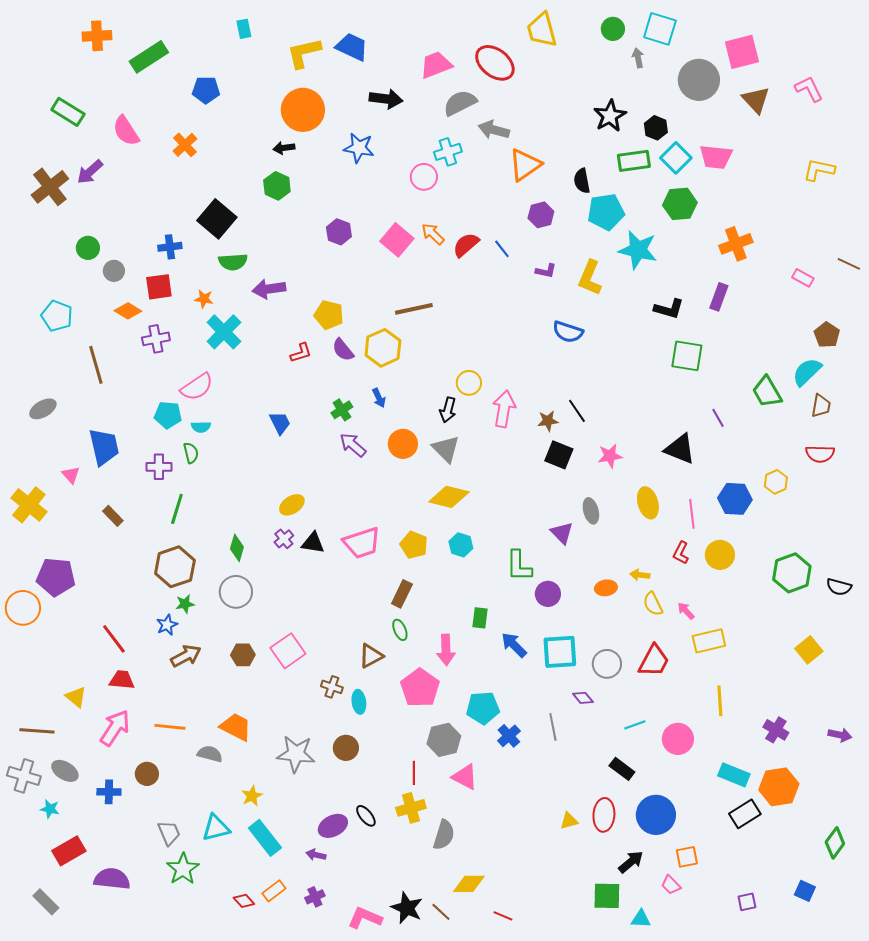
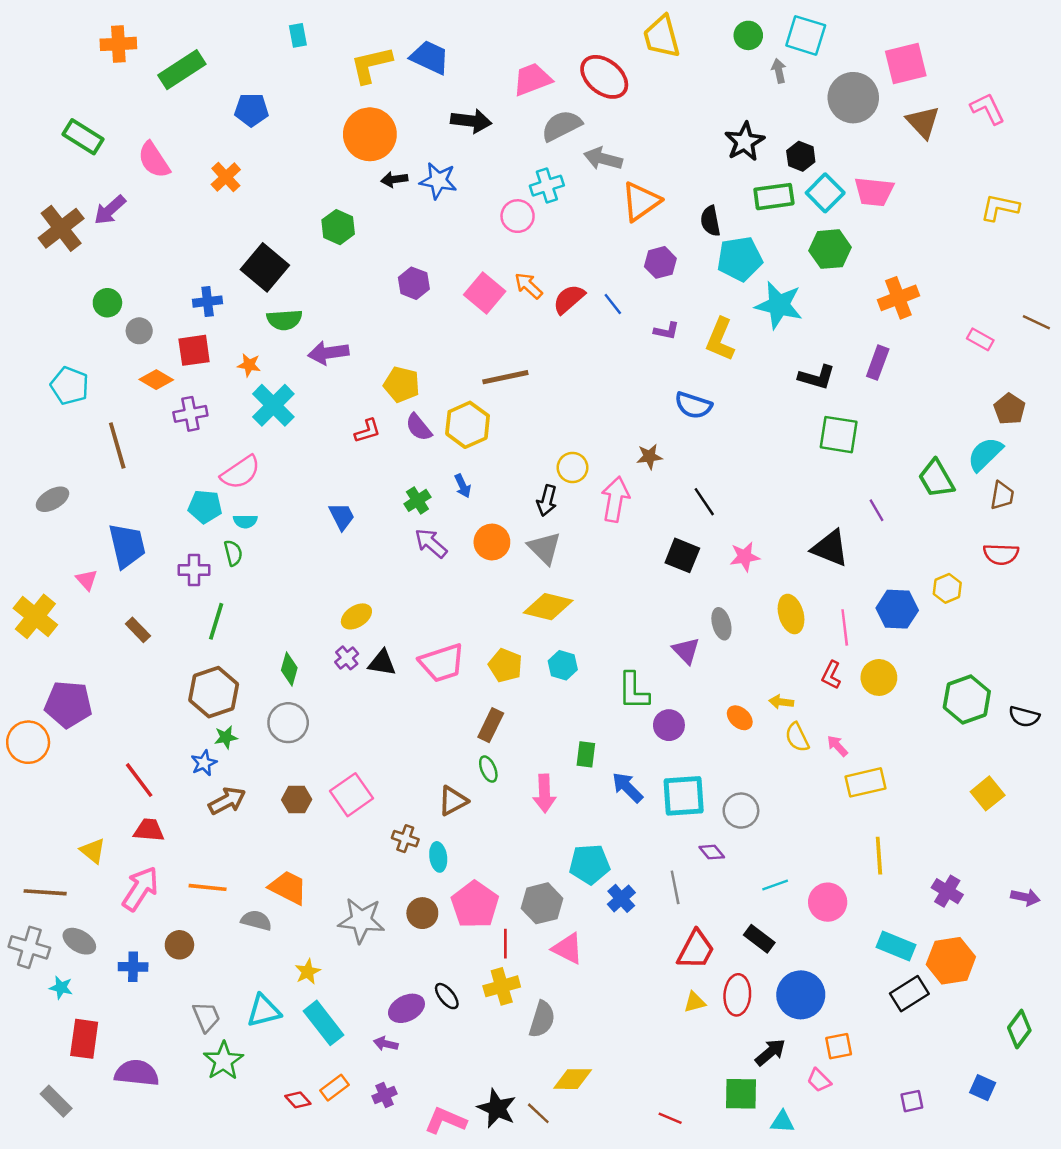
black arrow: (284, 148) -> (394, 179), moved
brown star: (548, 421) -> (649, 457), moved
orange ellipse: (606, 588) -> (740, 718), turned 50
red trapezoid: (654, 661) -> (696, 950), moved
pink pentagon: (420, 688) -> (475, 905), moved
red rectangle: (69, 851) -> (84, 1039), turned -52
red line: (503, 916) -> (670, 1118), moved

